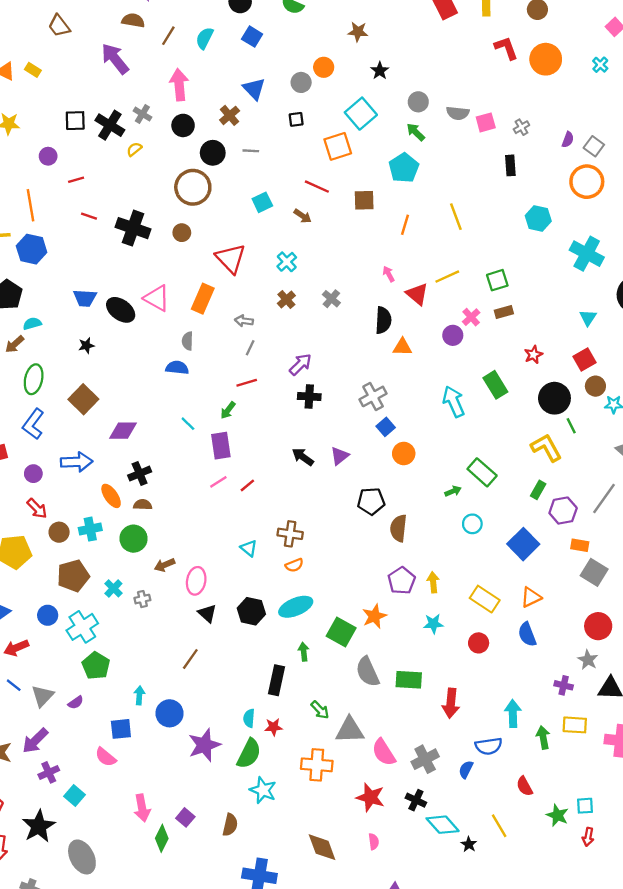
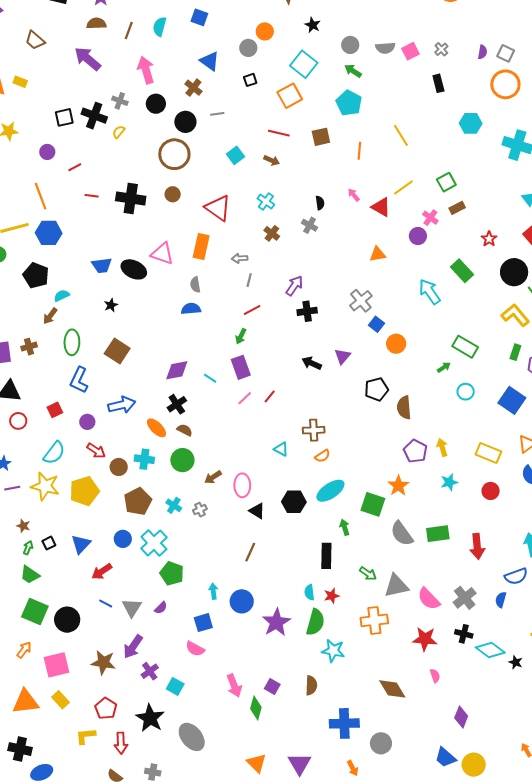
black semicircle: (383, 320) -> (320, 203), moved, size x0.6
cyan line: (188, 424) -> (210, 378), moved
purple diamond: (123, 431) -> (177, 370), moved
brown semicircle: (143, 505) -> (185, 430), turned 35
cyan cross: (90, 529) -> (144, 459), turned 30

